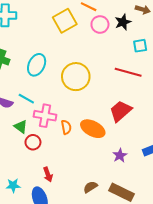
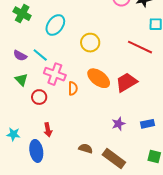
yellow circle: (76, 77) -> (90, 43), size x0.7
green triangle: (21, 127) -> (21, 80), moved
orange ellipse: (93, 129) -> (99, 78), moved
brown semicircle: (90, 187) -> (86, 148), turned 40

